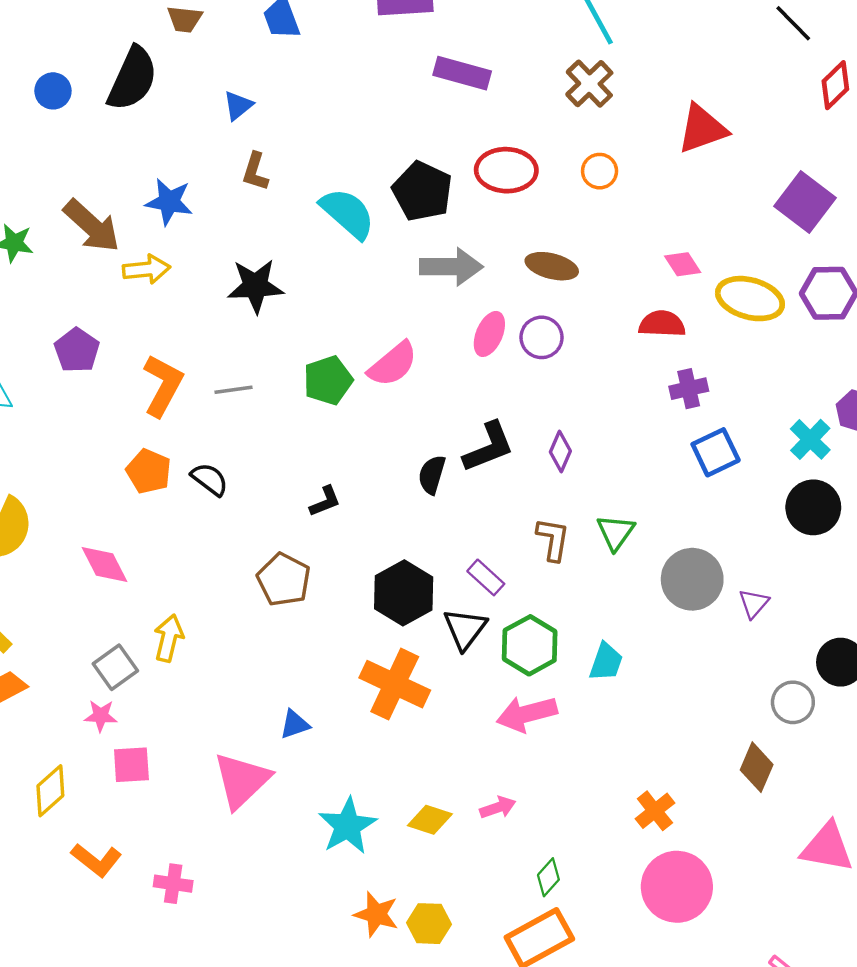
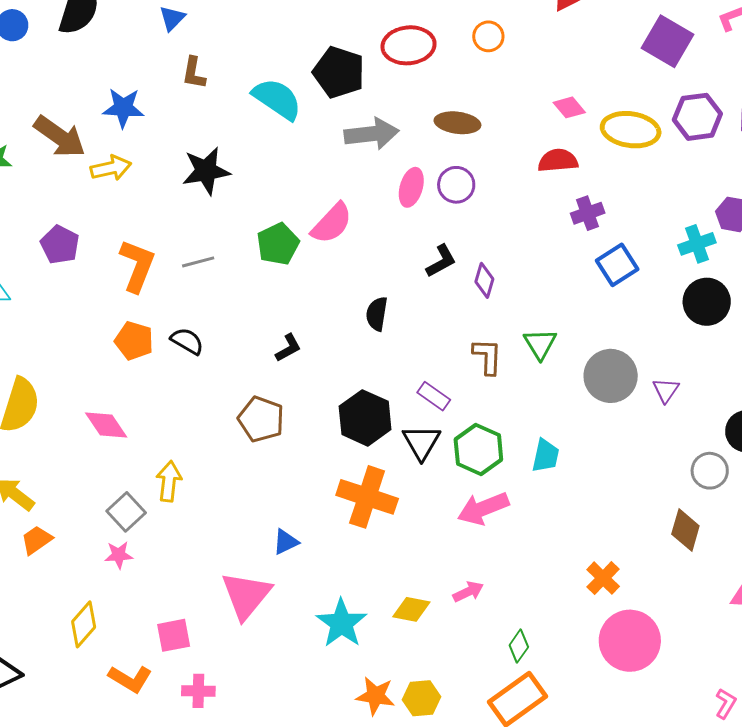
cyan cross: (810, 439) -> (697, 244), turned 33
black L-shape: (489, 447) -> (441, 261), moved, size x0.7
pink square: (131, 765) -> (174, 635), moved

